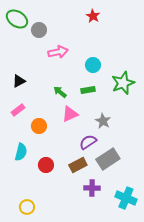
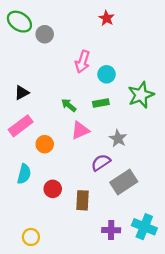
pink arrow: (58, 52) -> (82, 62), moved, turned 120
pink rectangle: (18, 110) -> (21, 126), size x1.5
brown rectangle: (78, 165) -> (82, 200), moved, turned -60
purple cross: (92, 188) -> (111, 230), moved

